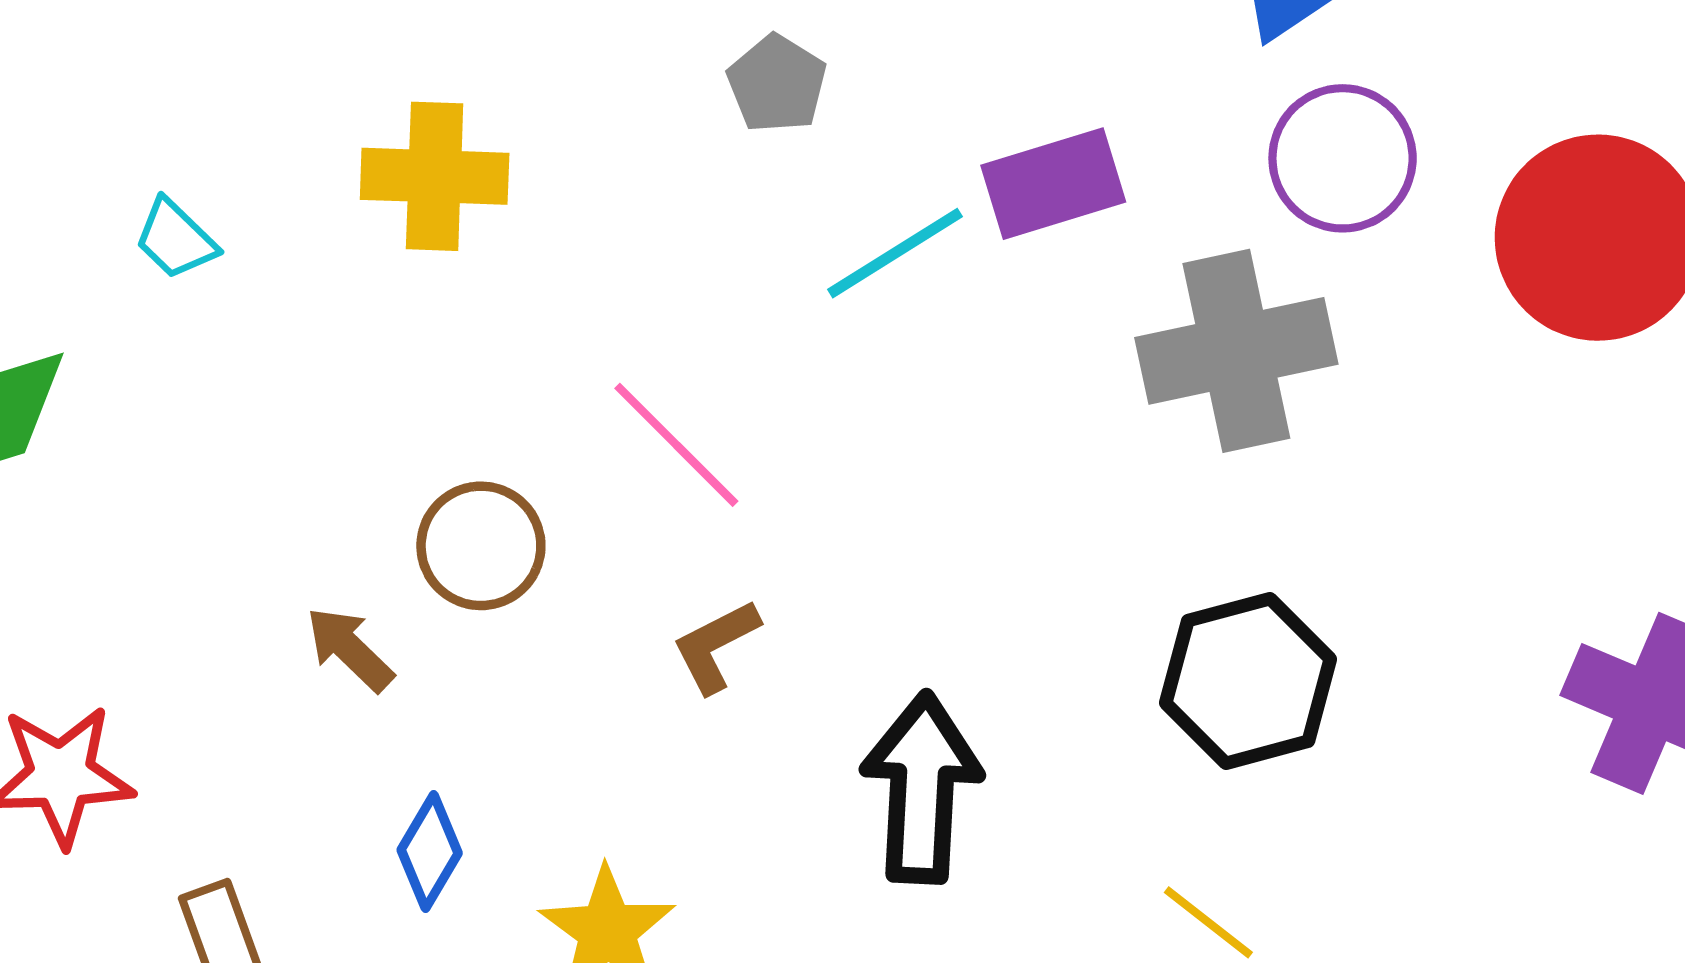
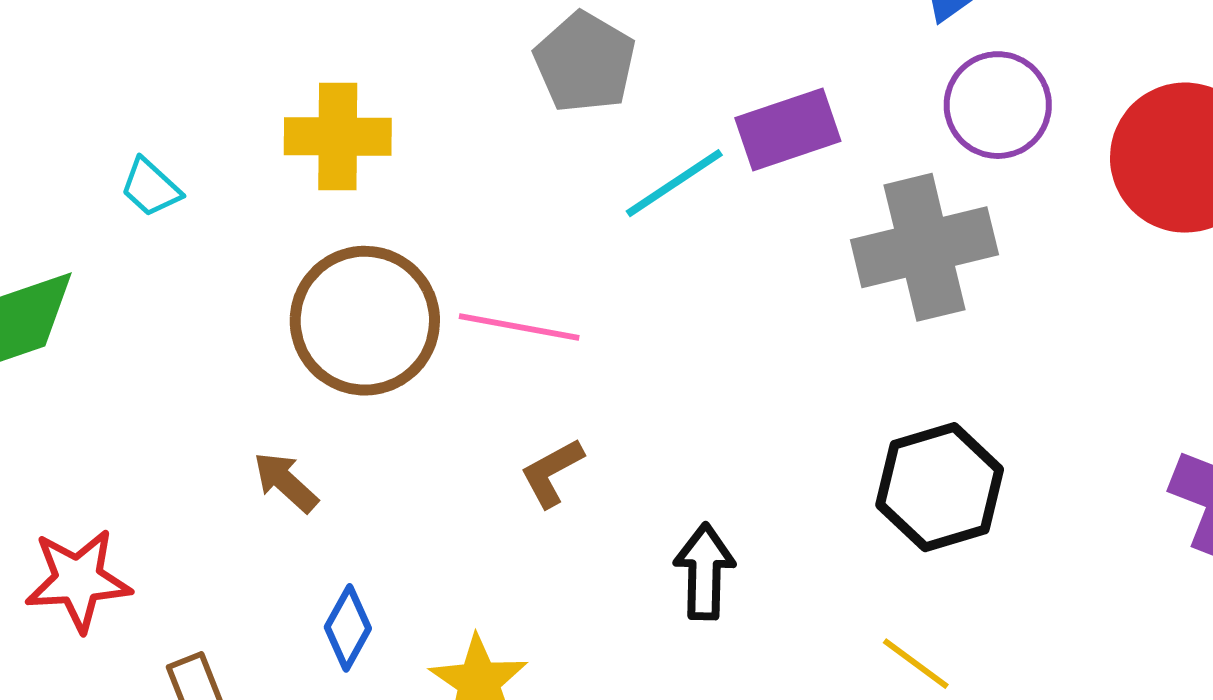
gray pentagon: (777, 84) -> (585, 62), size x1.4
pink line: (676, 445) -> (519, 327), turned -33
brown circle: (481, 546) -> (365, 321), moved, size x1.6
black arrow: (922, 788) -> (704, 572), size x0.7

